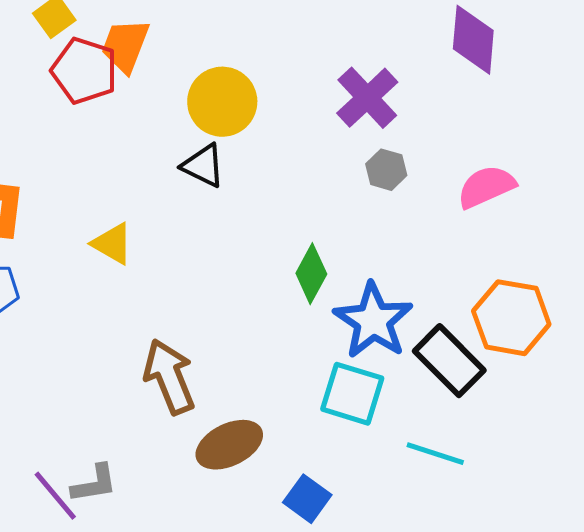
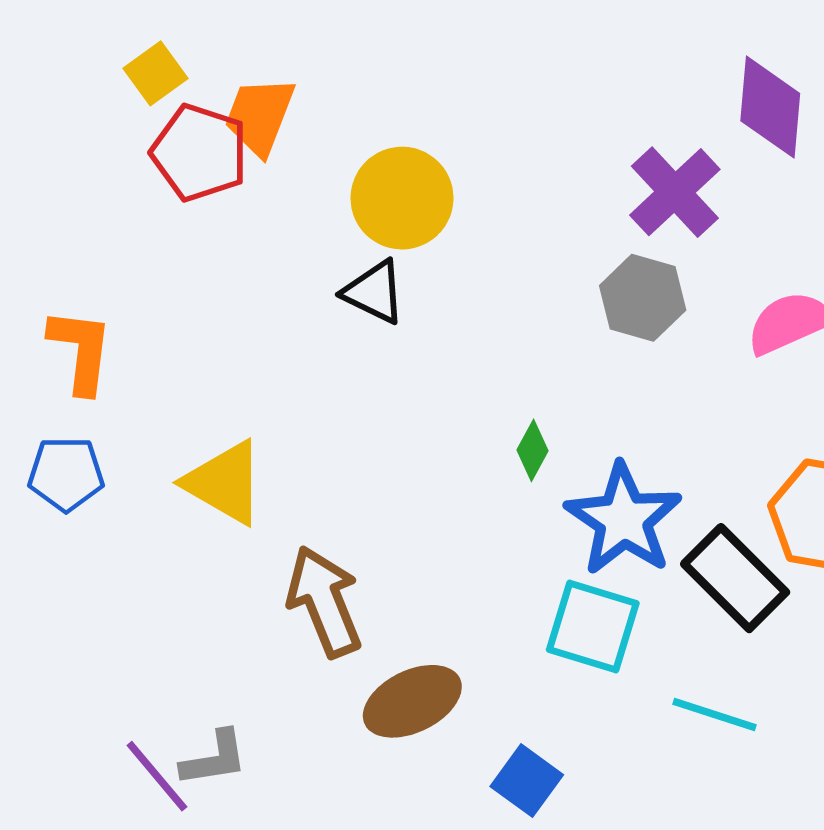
purple cross: (367, 98) -> (675, 192), moved
gray hexagon: (386, 170) -> (643, 298), size x1.4
yellow triangle: (112, 244) -> (224, 483), moved, size x1.4
green diamond: (311, 274) -> (533, 450), size x0.7

